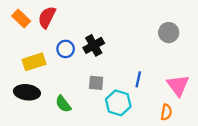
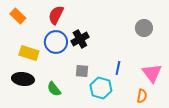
red semicircle: (47, 17) -> (56, 15), moved
blue circle: (66, 49) -> (56, 42), size x1.5
yellow rectangle: (34, 62) -> (29, 53), turned 36

